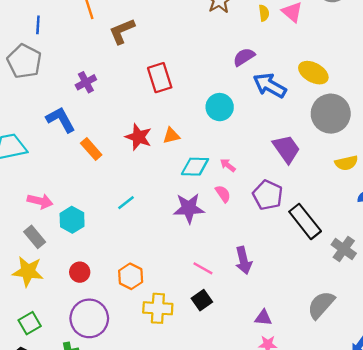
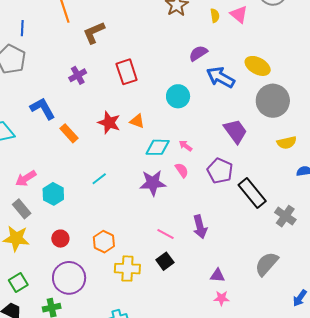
purple cross: (86, 82) -> (78, 75), moved
orange triangle: (171, 136) -> (137, 121), turned 35
pink arrow: (40, 201) -> (26, 178), turned 135

